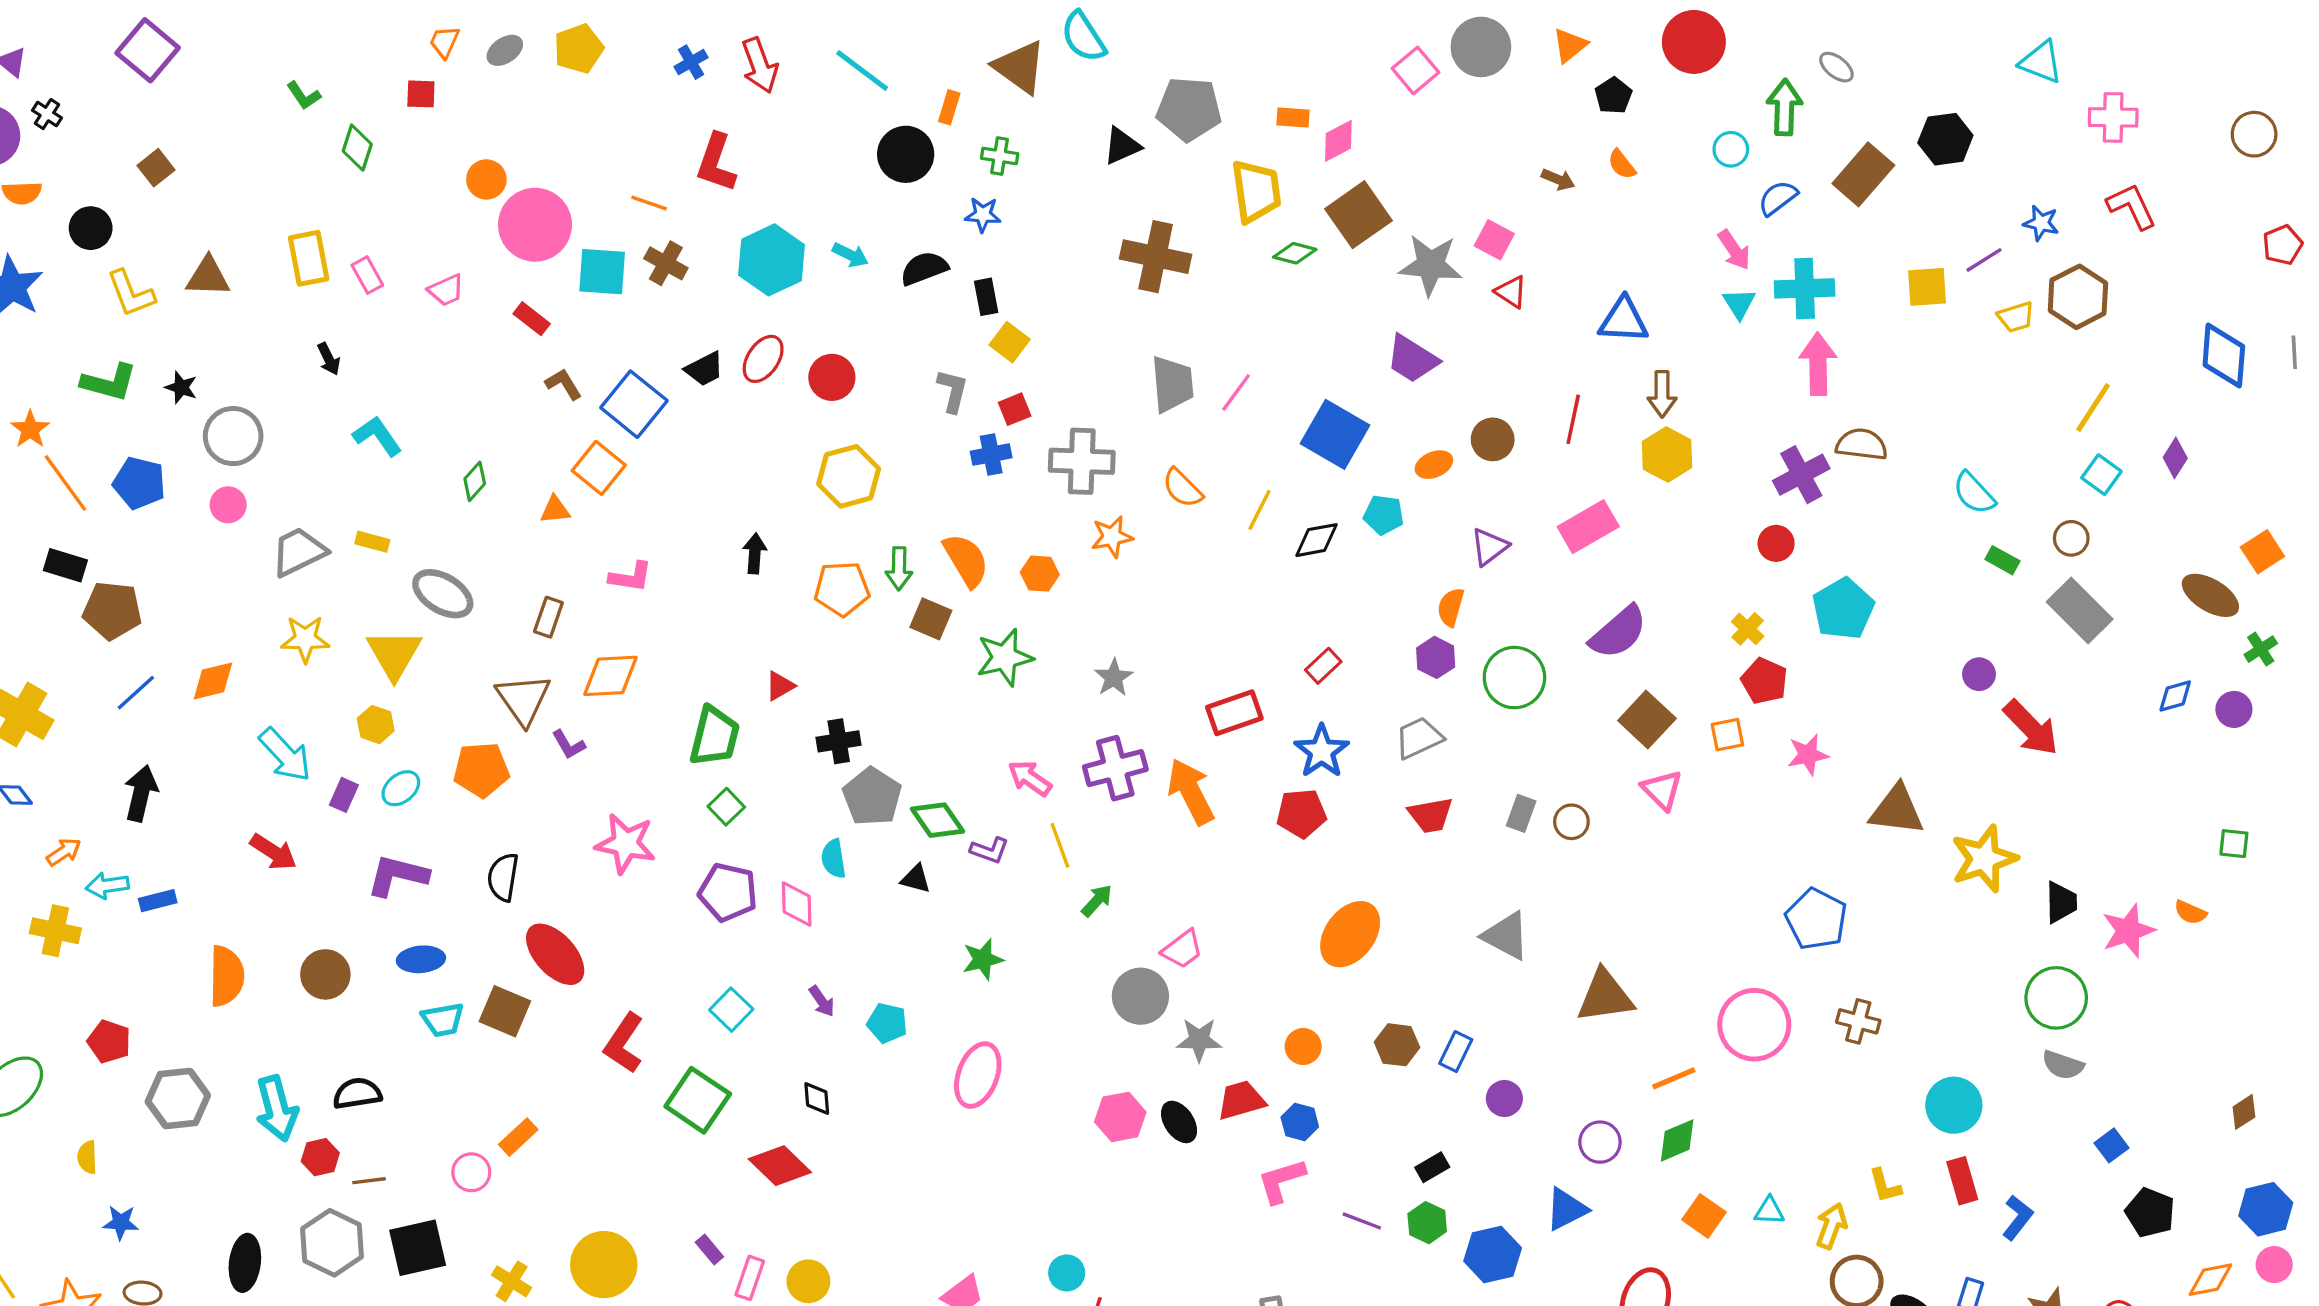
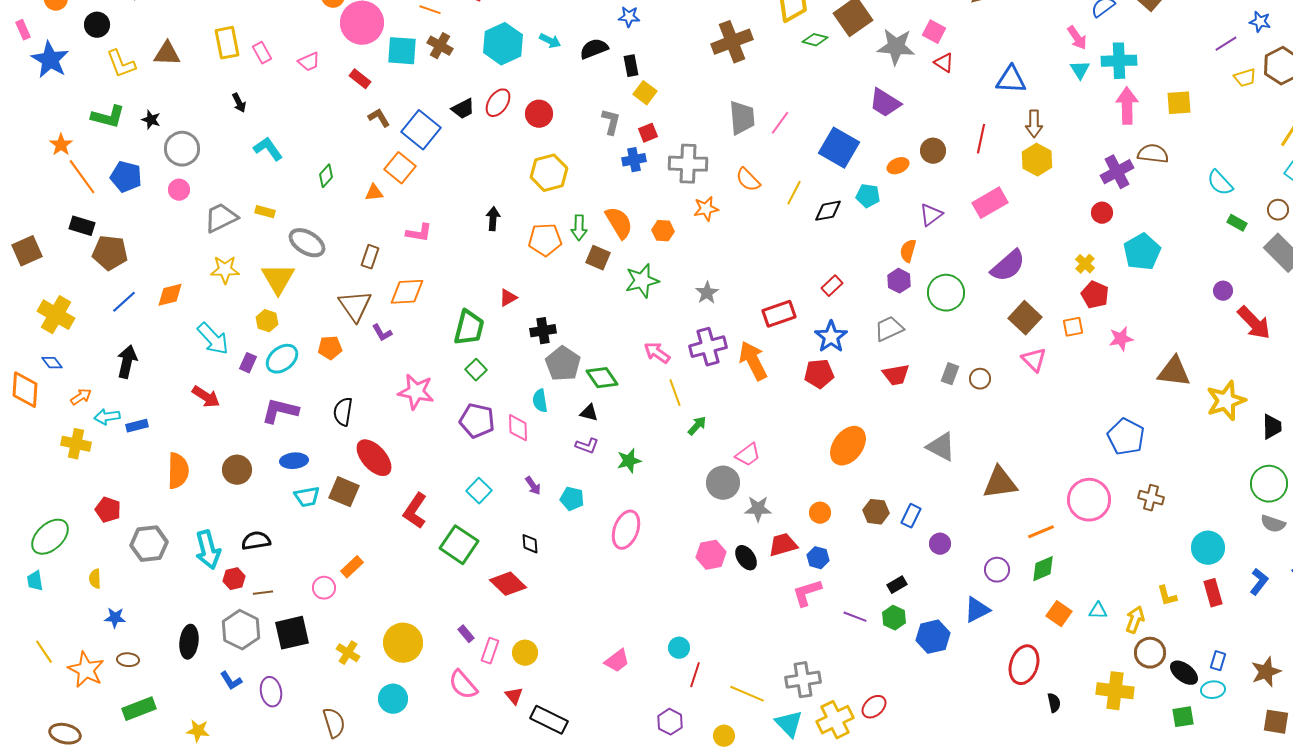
brown cross: (1156, 257) -> (732, 42), turned -33
yellow square: (1927, 287) -> (1179, 103), moved
orange pentagon: (481, 770) -> (330, 348), size x0.7
cyan ellipse: (401, 788) -> (282, 359), size x1.4
purple L-shape: (990, 850) -> (587, 446), moved
blue L-shape: (2018, 1218) -> (1259, 582), moved

